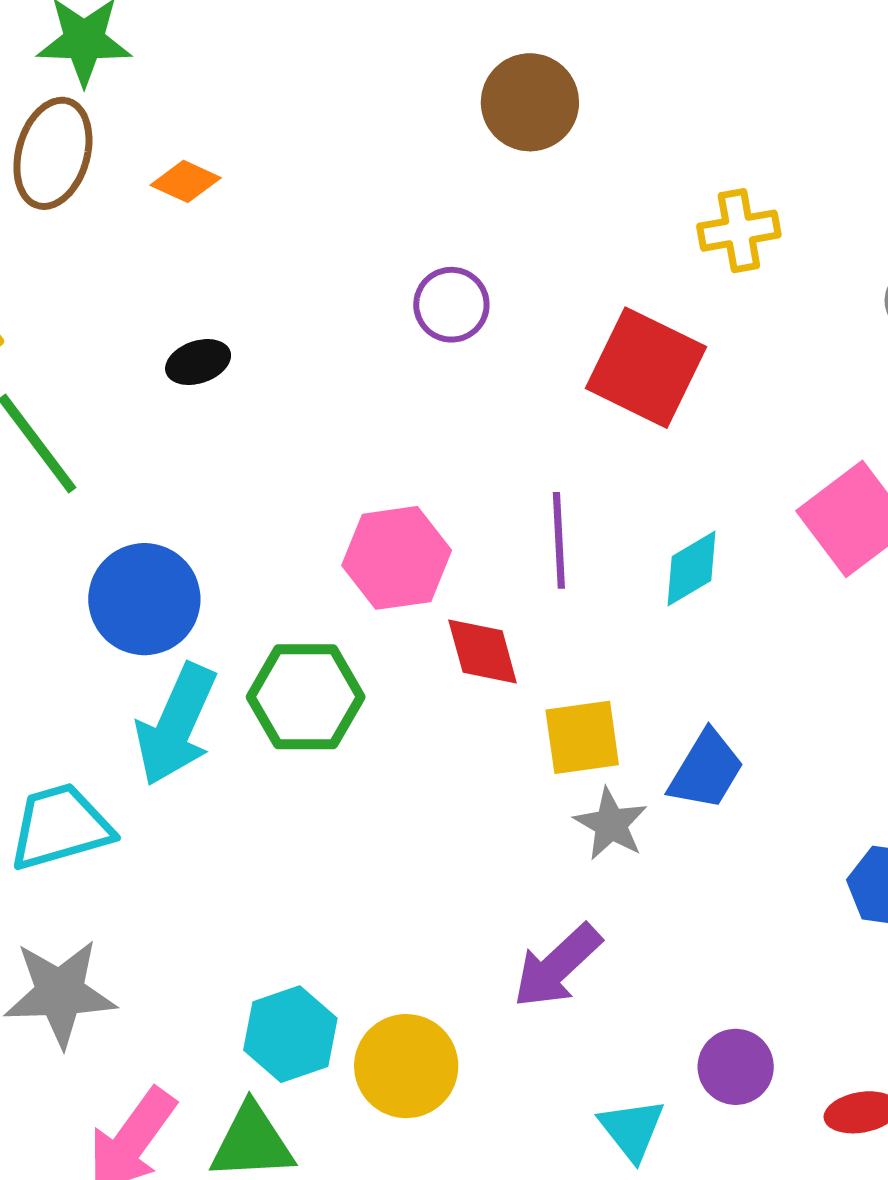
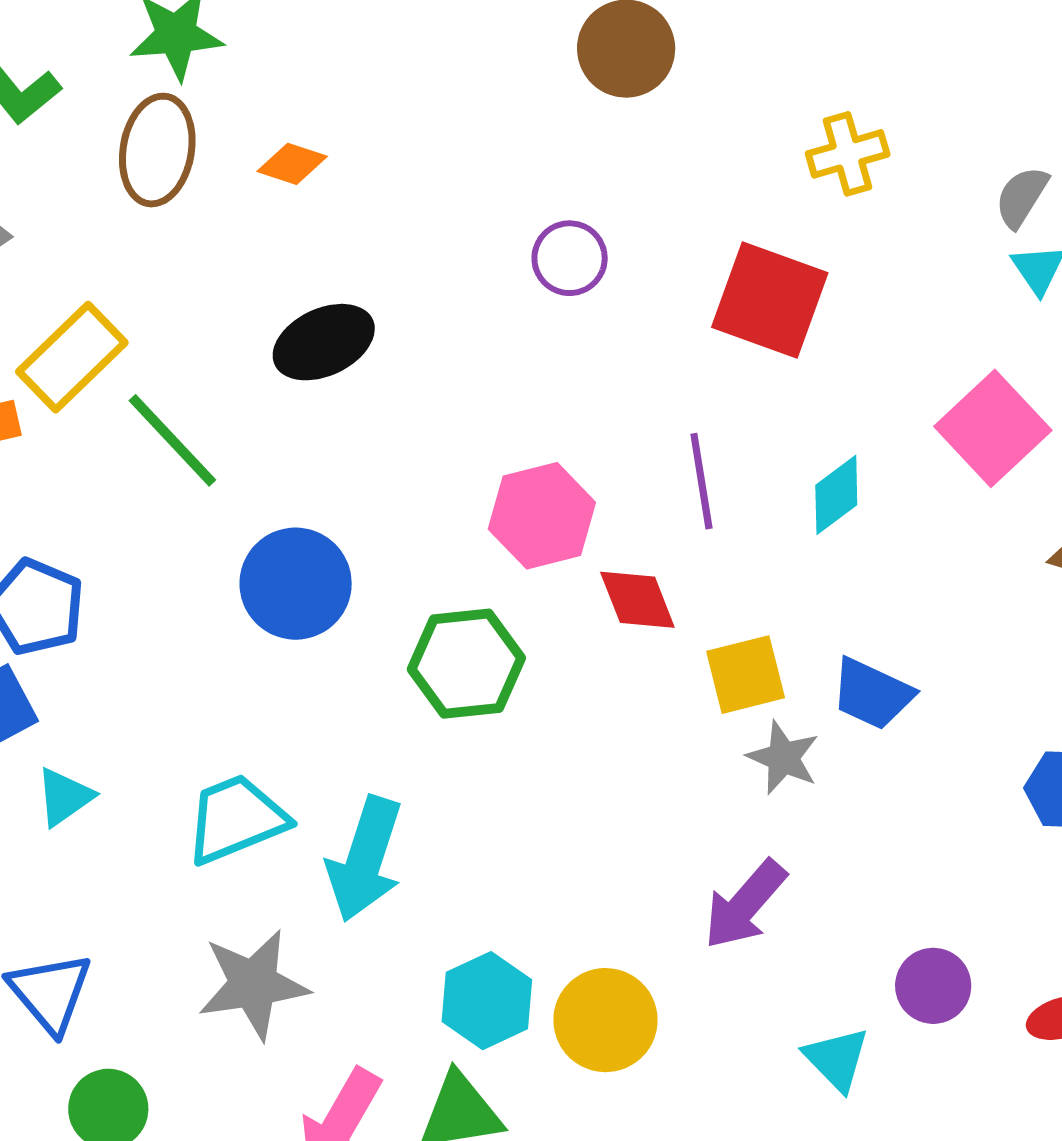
black ellipse: (198, 362) -> (324, 342), size x1.6
cyan arrow: (176, 725) -> (365, 859), moved
blue trapezoid: (706, 770) -> (872, 694), turned 90

